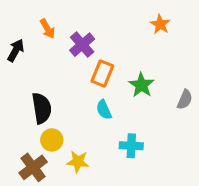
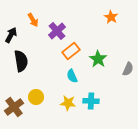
orange rectangle: (102, 73) -> (71, 51), turned 30
black semicircle: (42, 108) -> (21, 61), moved
yellow star: (78, 162) -> (68, 103), moved
brown cross: (33, 167) -> (14, 107), moved

